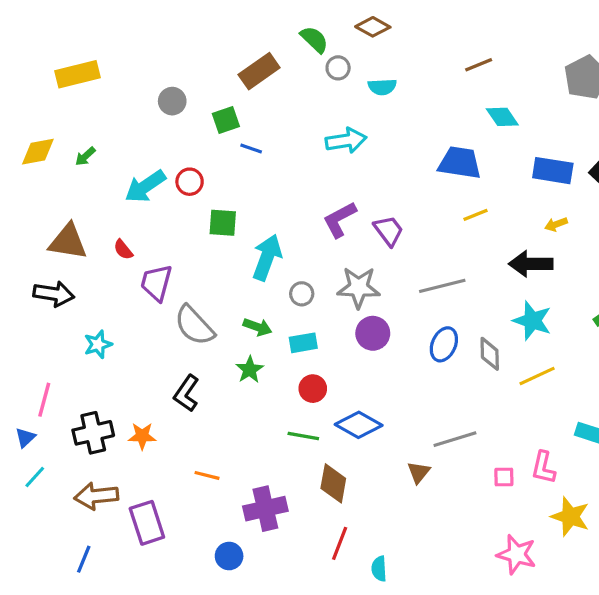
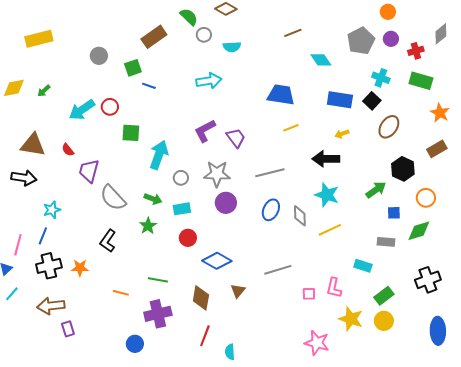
cyan diamond: (502, 117) -> (321, 60), moved
green line: (303, 436) -> (158, 280), moved
brown triangle: (419, 472) -> (238, 291), moved
purple rectangle: (147, 523) -> (68, 329), moved, size x0.6
blue line: (84, 559) -> (43, 236), moved

